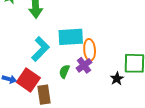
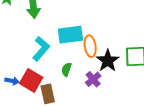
purple cross: (84, 65) -> (93, 79), moved
black star: (117, 79) -> (108, 61), moved, size x1.6

